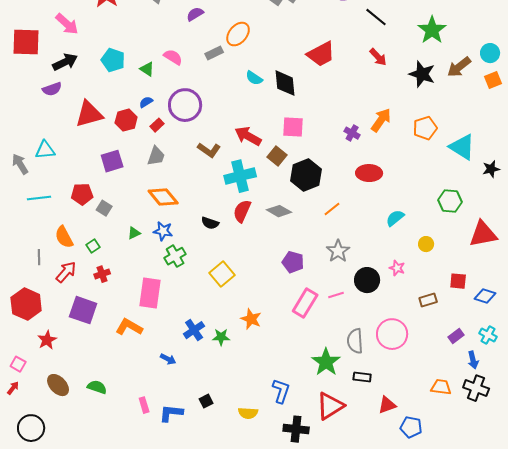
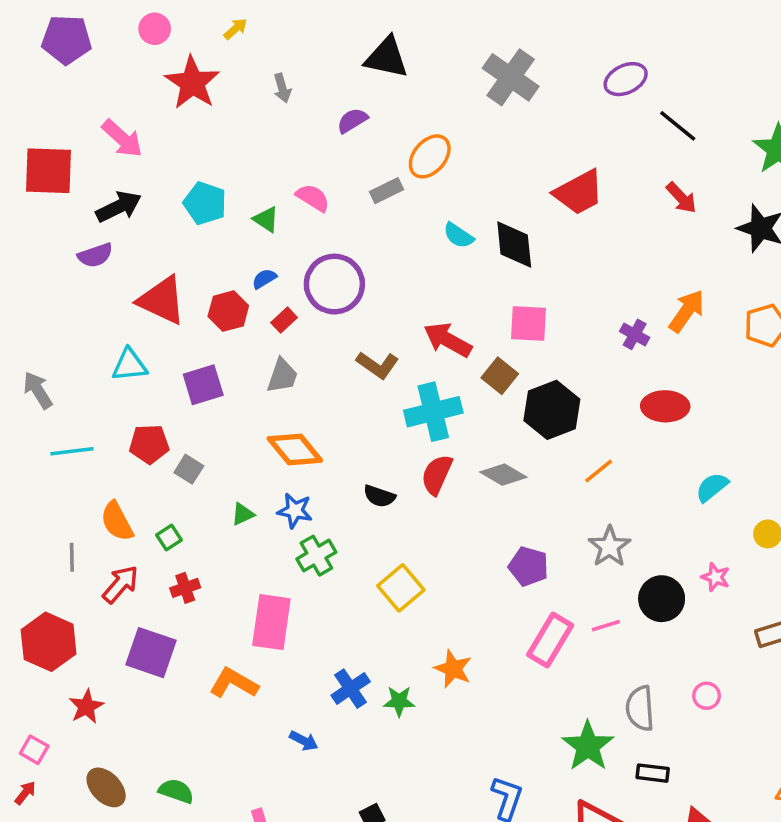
red triangle: (89, 114) -> (162, 300), turned 40
cyan triangle: (45, 150) -> (129, 365), moved
pink circle: (392, 334) -> (707, 696), size x0.5

